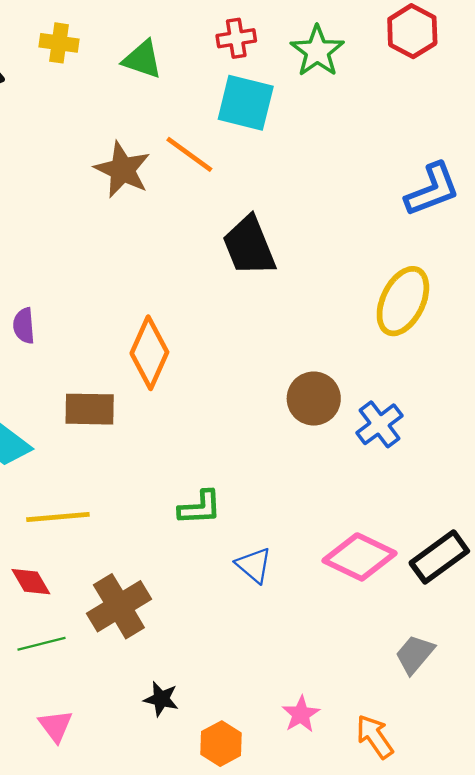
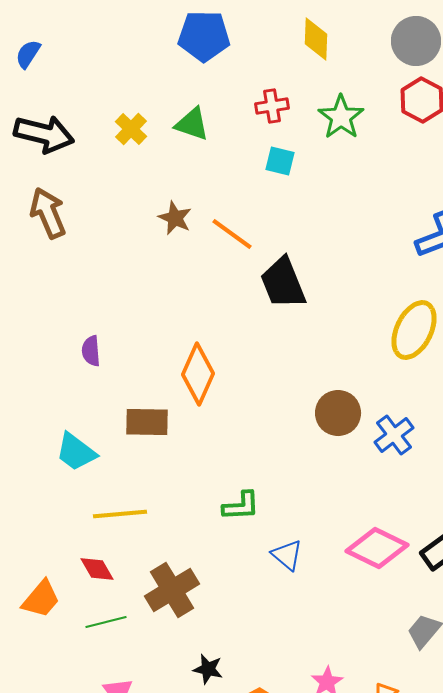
yellow cross: (59, 43) -> (131, 129), moved, turned 36
cyan square: (246, 103) -> (280, 161), size x0.6
orange line: (189, 154) -> (232, 234), moved
brown star: (122, 170) -> (175, 218), size x0.7

